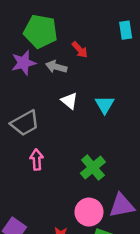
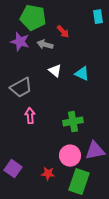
purple star: (24, 63) -> (20, 42), turned 30
cyan triangle: (105, 105) -> (82, 74), turned -35
green cross: (93, 168) -> (73, 122), turned 30

